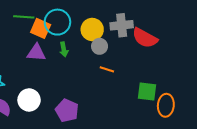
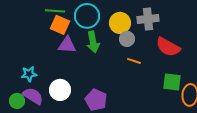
orange square: (41, 28) -> (60, 25), moved
red semicircle: (145, 38) -> (168, 47), moved
green arrow: (64, 49) -> (93, 42), size x1.5

